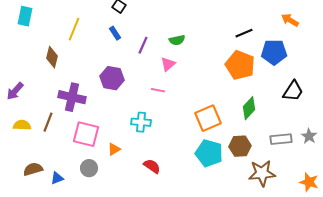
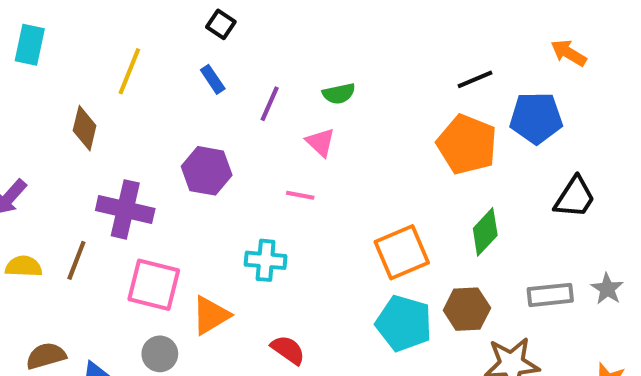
pink triangle: (168, 64) -> (320, 142), turned -35
orange triangle: (114, 149) -> (211, 315), size x1.5

